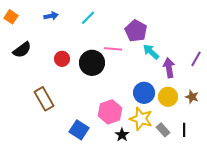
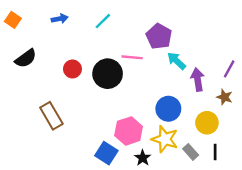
yellow circle: (168, 97) -> (207, 123), moved
brown star: (192, 97) -> (224, 97), moved
blue square: (79, 130) -> (106, 153), moved

